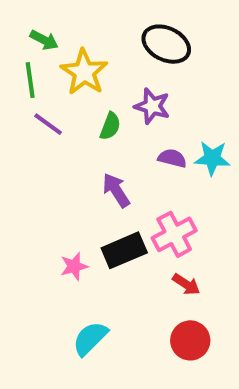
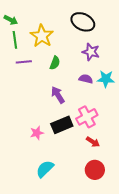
green arrow: (44, 40) -> (11, 20), moved
purple star: (152, 106) -> (91, 52), moved
purple line: (48, 124) -> (24, 62), turned -42

